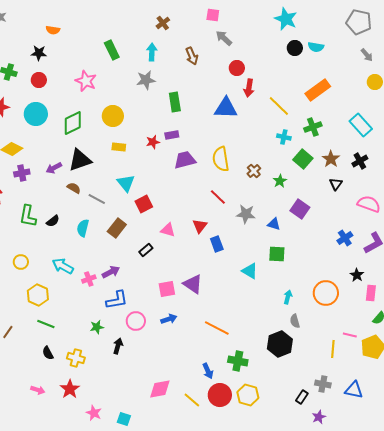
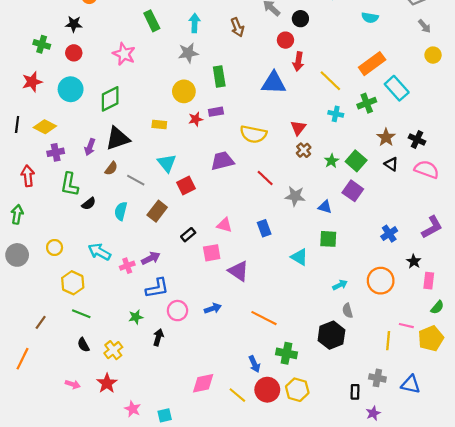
black circle: (295, 48) -> (300, 19), moved
yellow circle: (113, 116) -> (184, 91), moved
cyan rectangle: (361, 125) -> (397, 88), moved
yellow semicircle: (221, 159) -> (253, 134), moved, turned -70
green square: (303, 159) -> (356, 161), moved
purple trapezoid: (185, 160) -> (222, 161), moved
black cross: (360, 161) -> (417, 140), turned -35
purple arrow: (54, 168) -> (90, 147), turned -42
black triangle: (336, 184) -> (391, 164), turned -32
brown semicircle: (74, 188) -> (111, 168), turned 96
pink semicircle: (369, 204) -> (427, 169), moved
green L-shape: (28, 216) -> (69, 184), moved
red triangle: (200, 226) -> (298, 128), moved
pink triangle: (168, 230) -> (225, 225), moved
blue cross: (345, 238) -> (389, 234), moved
pink square: (167, 289) -> (212, 253), moved
cyan arrow: (288, 297) -> (340, 285), turned 48
yellow cross: (76, 358) -> (113, 350), turned 36
black rectangle: (302, 397) -> (355, 392), turned -32
cyan square: (124, 419) -> (165, 415), turned -32

